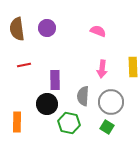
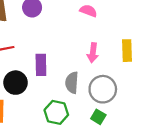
black circle: (47, 104) -> (15, 83), moved

